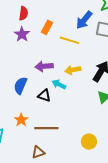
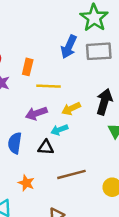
yellow line: (69, 40) -> (49, 86), moved
cyan arrow: (59, 84) -> (59, 130), turned -32
brown line: (46, 128) -> (71, 174), moved

